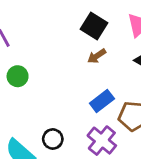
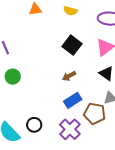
brown arrow: (97, 56) -> (69, 76), moved

